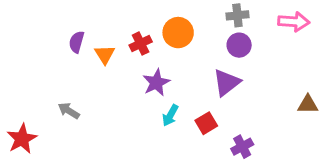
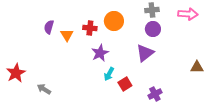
red cross: (141, 44) -> (90, 28), turned 32
gray arrow: (69, 111) -> (44, 89), moved
red square: (206, 123) -> (125, 84), moved
red star: (22, 139) -> (16, 73), moved

